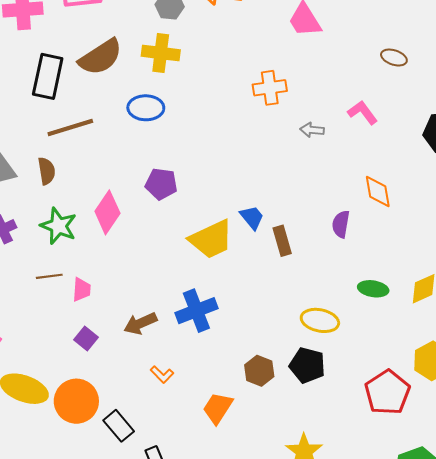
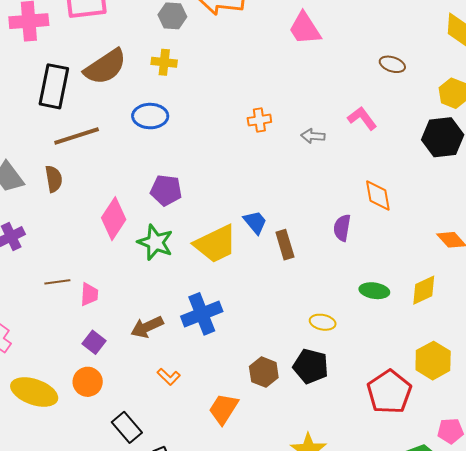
yellow cross: (161, 53) -> (164, 62), size x0.7
orange cross: (270, 88) -> (259, 120), moved, size x0.7
green star: (58, 226) -> (155, 242), moved
yellow ellipse: (320, 320) -> (323, 322), size x0.7
orange circle: (76, 401) -> (88, 382), moved, size x0.7

